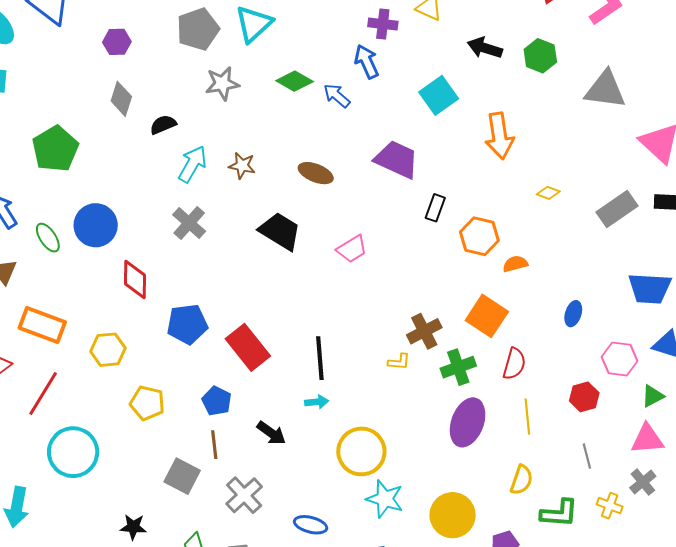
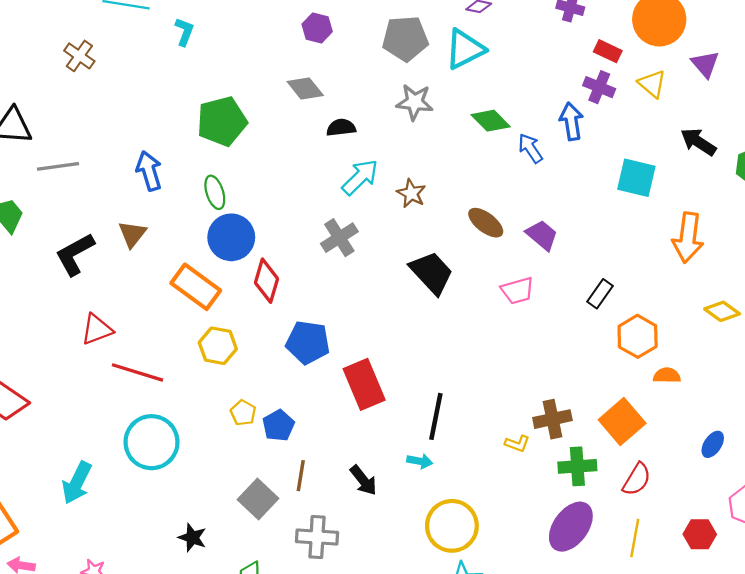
cyan square: (439, 95) -> (636, 178), turned 33
gray diamond: (121, 99) -> (305, 88), turned -72
purple trapezoid: (397, 159) -> (542, 235), moved, size x0.7
yellow diamond: (548, 193) -> (722, 311), size x1.4
blue circle: (96, 225) -> (231, 237), moved
green ellipse: (48, 238) -> (215, 192), moved
pink trapezoid: (352, 249) -> (517, 291), moved
orange rectangle: (42, 325) -> (196, 287), moved
red line: (43, 394) -> (138, 372), turned 60
blue pentagon: (217, 401) -> (278, 425), moved
yellow pentagon: (147, 403) -> (243, 413), size x0.7
gray cross: (244, 495) -> (317, 537), turned 30

